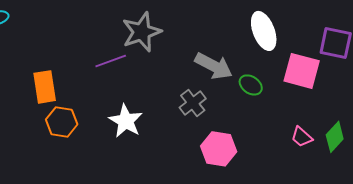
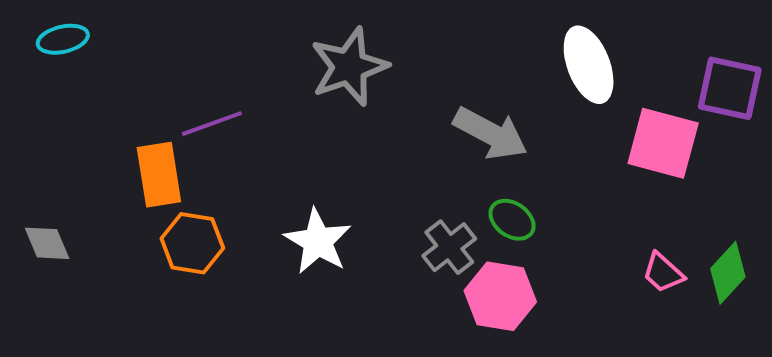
purple line: (111, 61) -> (212, 124), moved
green ellipse: (251, 85) -> (512, 220), moved
gray cross: (193, 103) -> (449, 247), moved

